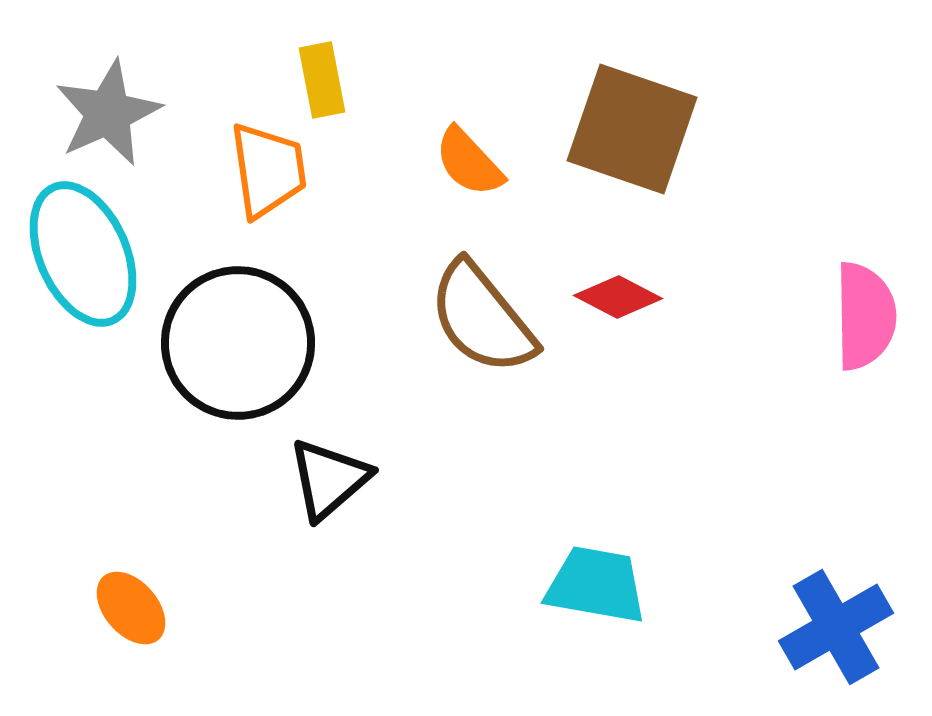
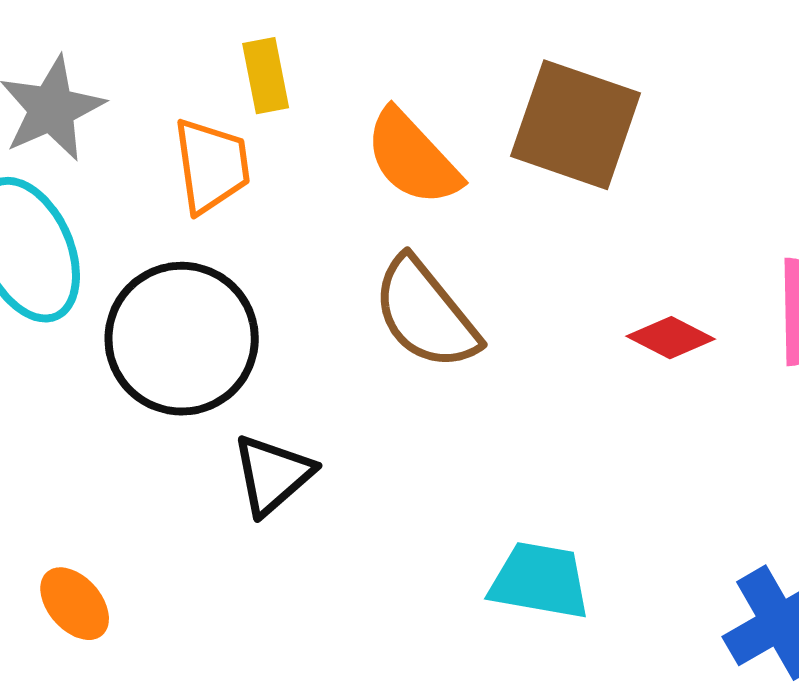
orange semicircle: (469, 162) -> (413, 158), size x1.4
red diamond: (618, 297) -> (671, 338), moved

